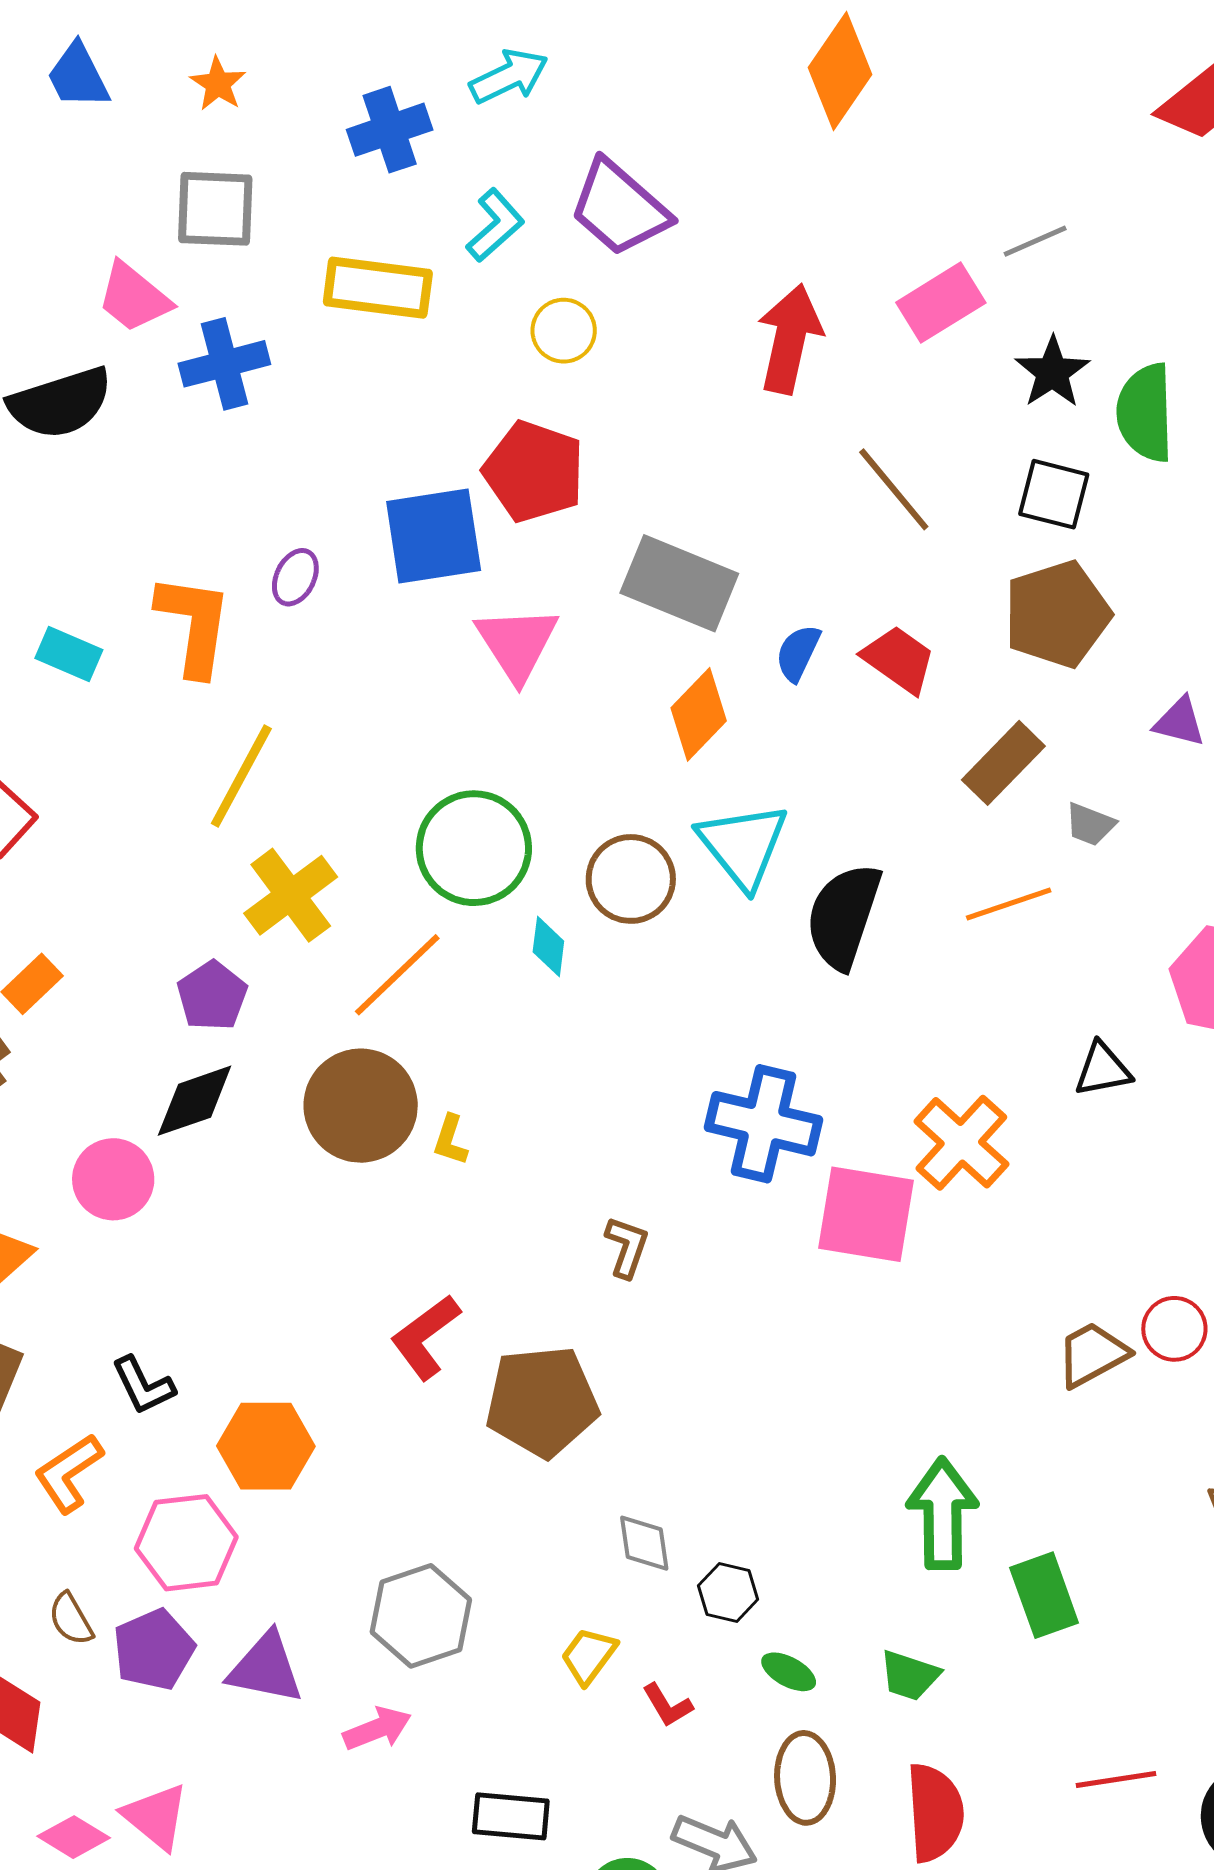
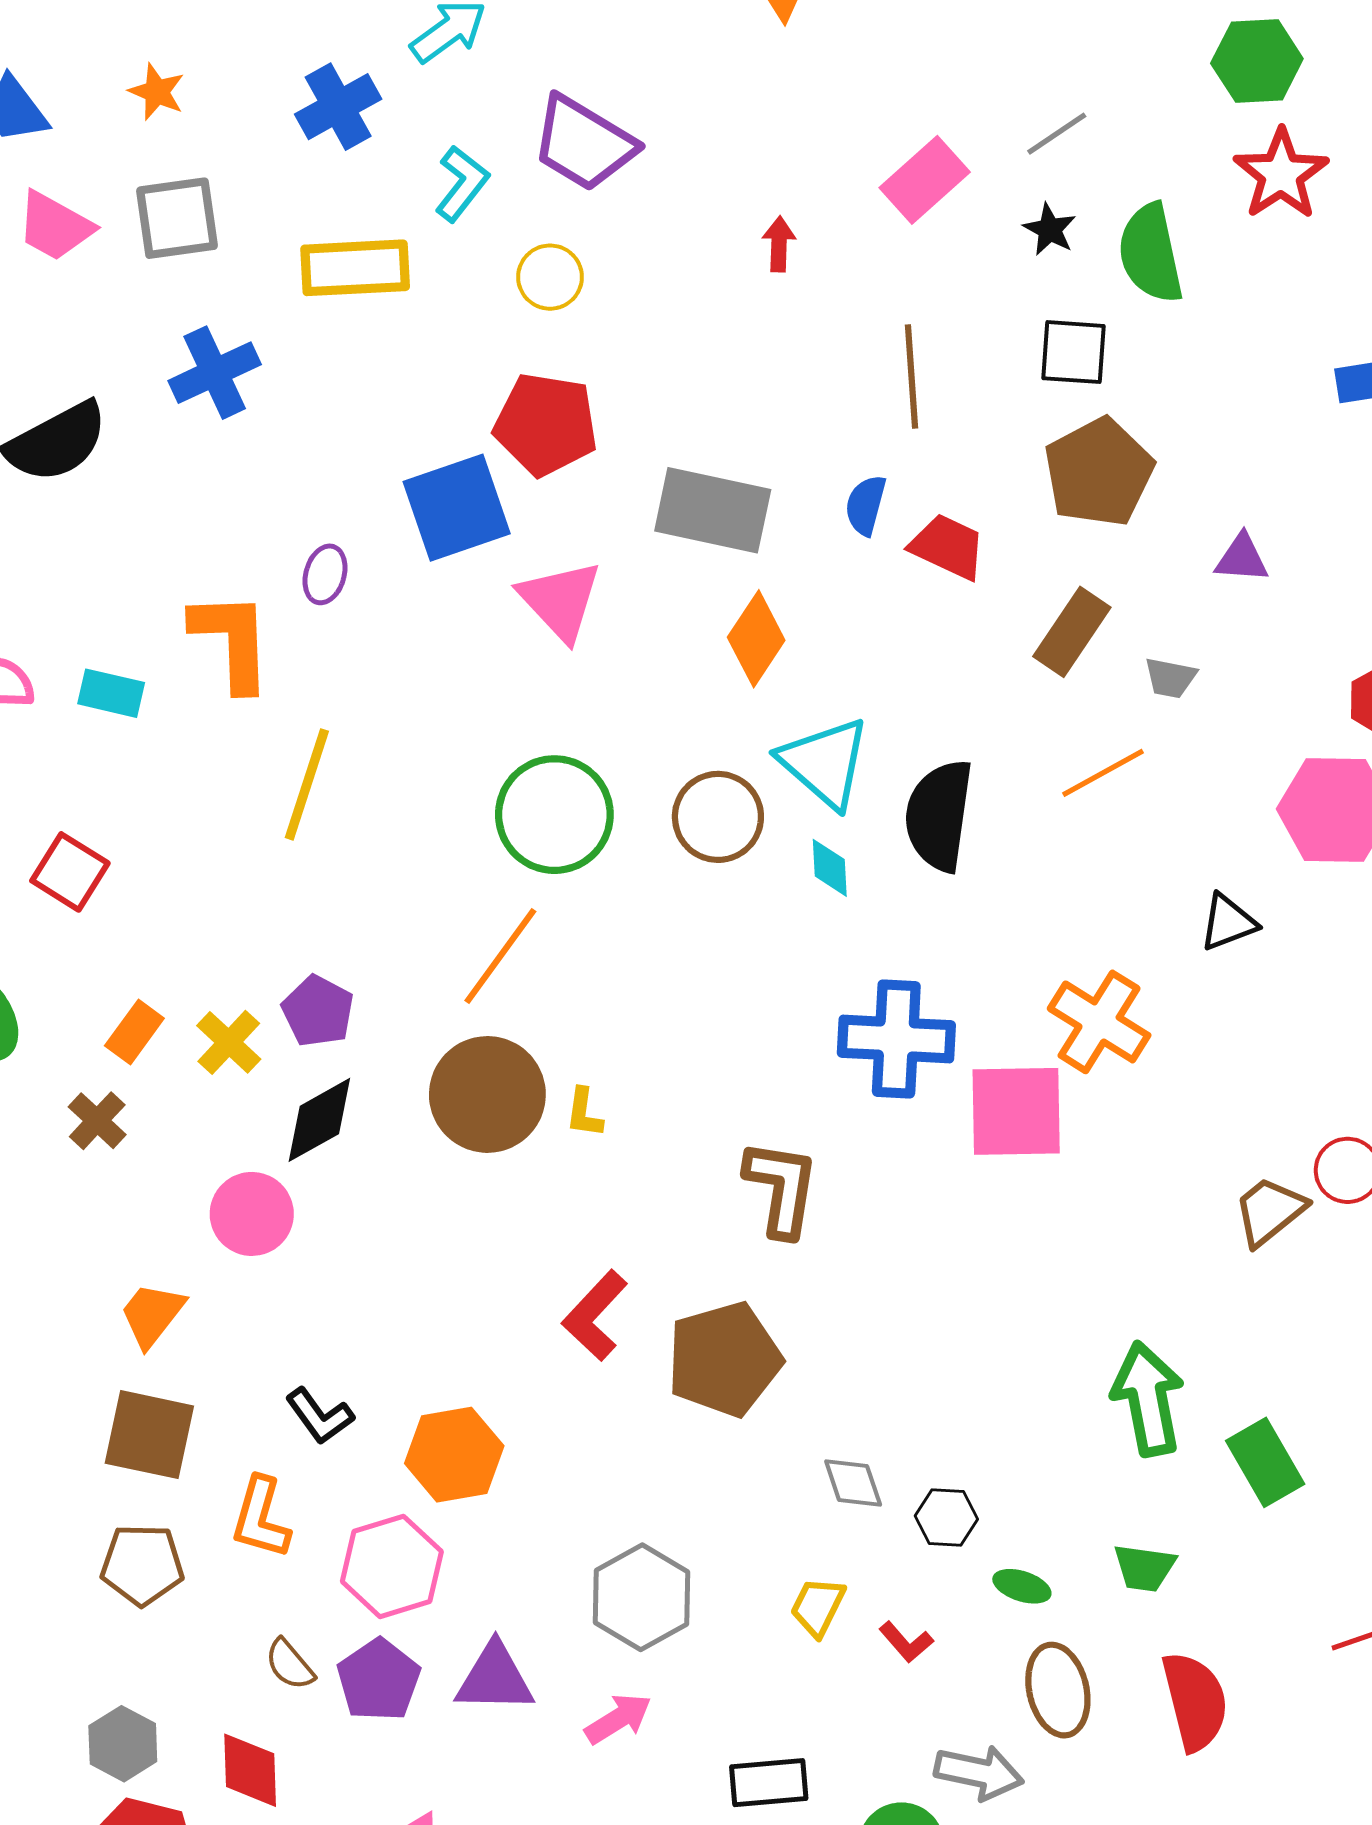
gray line: (1035, 241) -> (1057, 134), moved
pink trapezoid: (134, 297) -> (55, 226), moved
red arrow: (790, 339) -> (779, 244), size x0.5
black star: (1052, 372) -> (1050, 229), size x0.7
brown line: (894, 489) -> (911, 376), turned 46
blue semicircle: (798, 653) -> (866, 505), moved
yellow cross: (291, 895) -> (229, 1042), moved, size x0.7
cyan diamond: (548, 947) -> (830, 868), moved
brown L-shape: (627, 1247) -> (781, 1188), size x1.6
orange L-shape: (69, 1473) -> (261, 1518), turned -30

